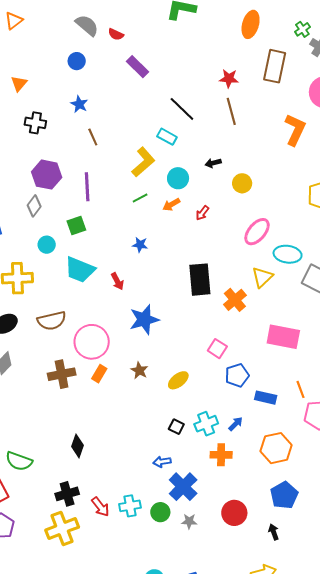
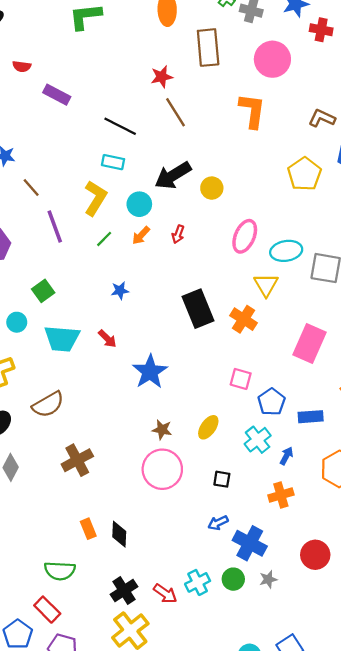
black arrow: (213, 163) -> (173, 175), size x2.0
purple line: (87, 187) -> (55, 227), moved
pink rectangle: (283, 337) -> (310, 343), turned -60
pink circle: (92, 342) -> (162, 469), moved
orange rectangle: (99, 374) -> (88, 529), moved, turned -36
cyan cross: (206, 424) -> (258, 440), moved

